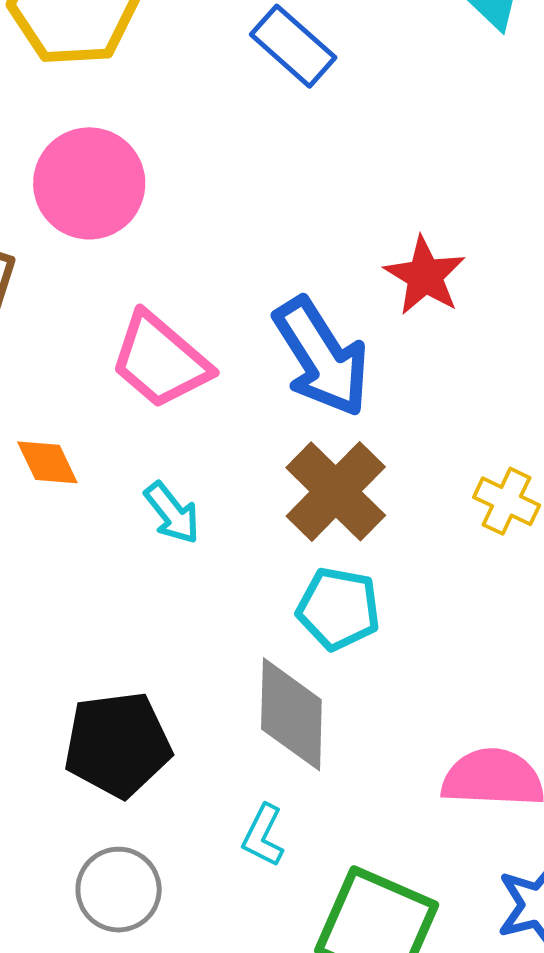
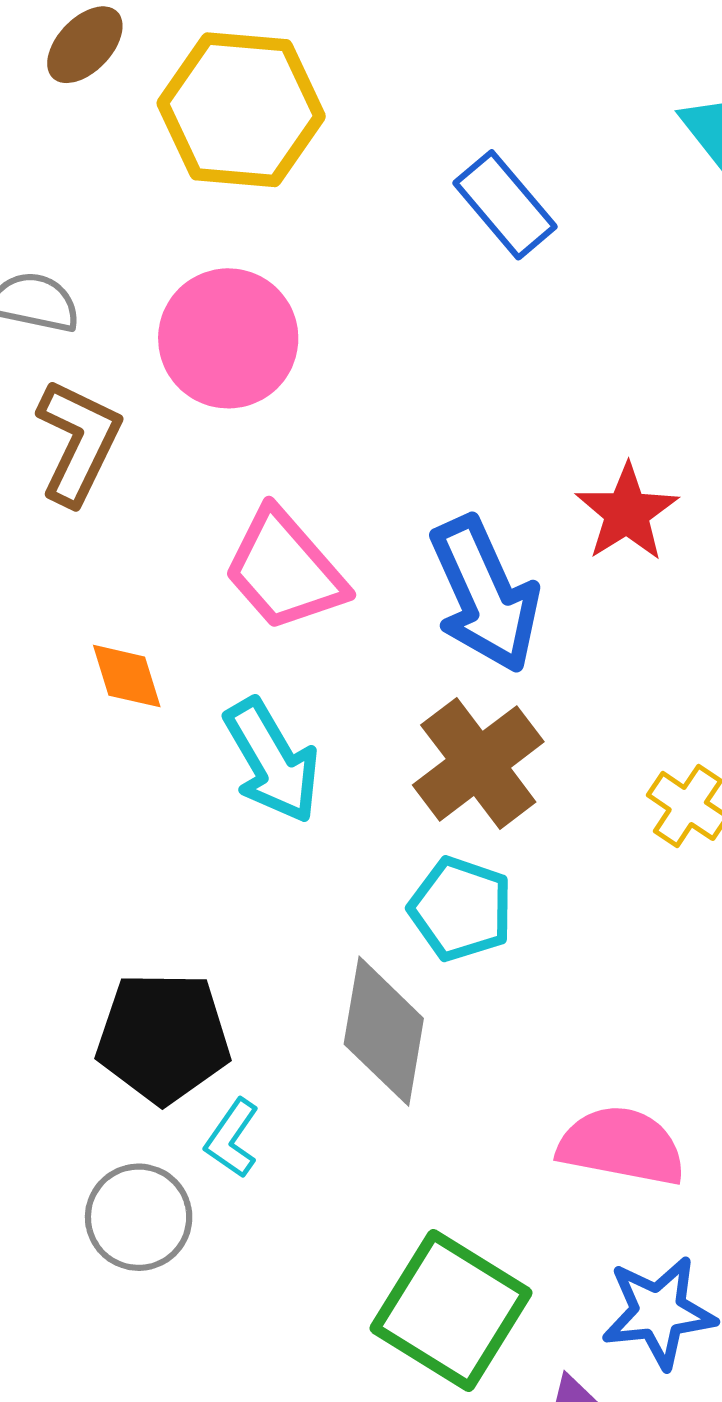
cyan arrow: (172, 513) -> (272, 761), size x1.5
cyan L-shape: (263, 836) -> (232, 1138), moved

